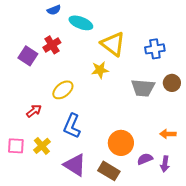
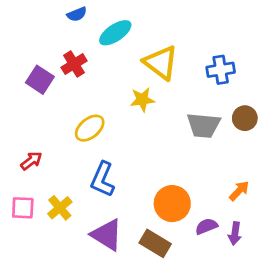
cyan ellipse: (81, 23) -> (115, 33), turned -55
red arrow: (34, 111) -> (31, 161), moved
orange arrow: (168, 134) -> (239, 191), turned 133

